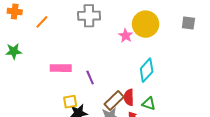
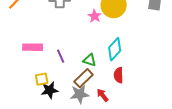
red semicircle: (129, 97) -> (119, 75), moved
green triangle: (149, 104) -> (90, 60), moved

